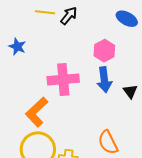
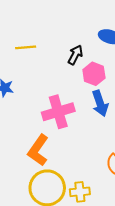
black arrow: (69, 16) -> (75, 55), moved

